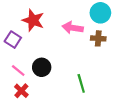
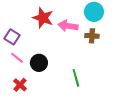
red star: (33, 20) -> (43, 18), moved
pink line: (18, 70) -> (17, 58), moved

